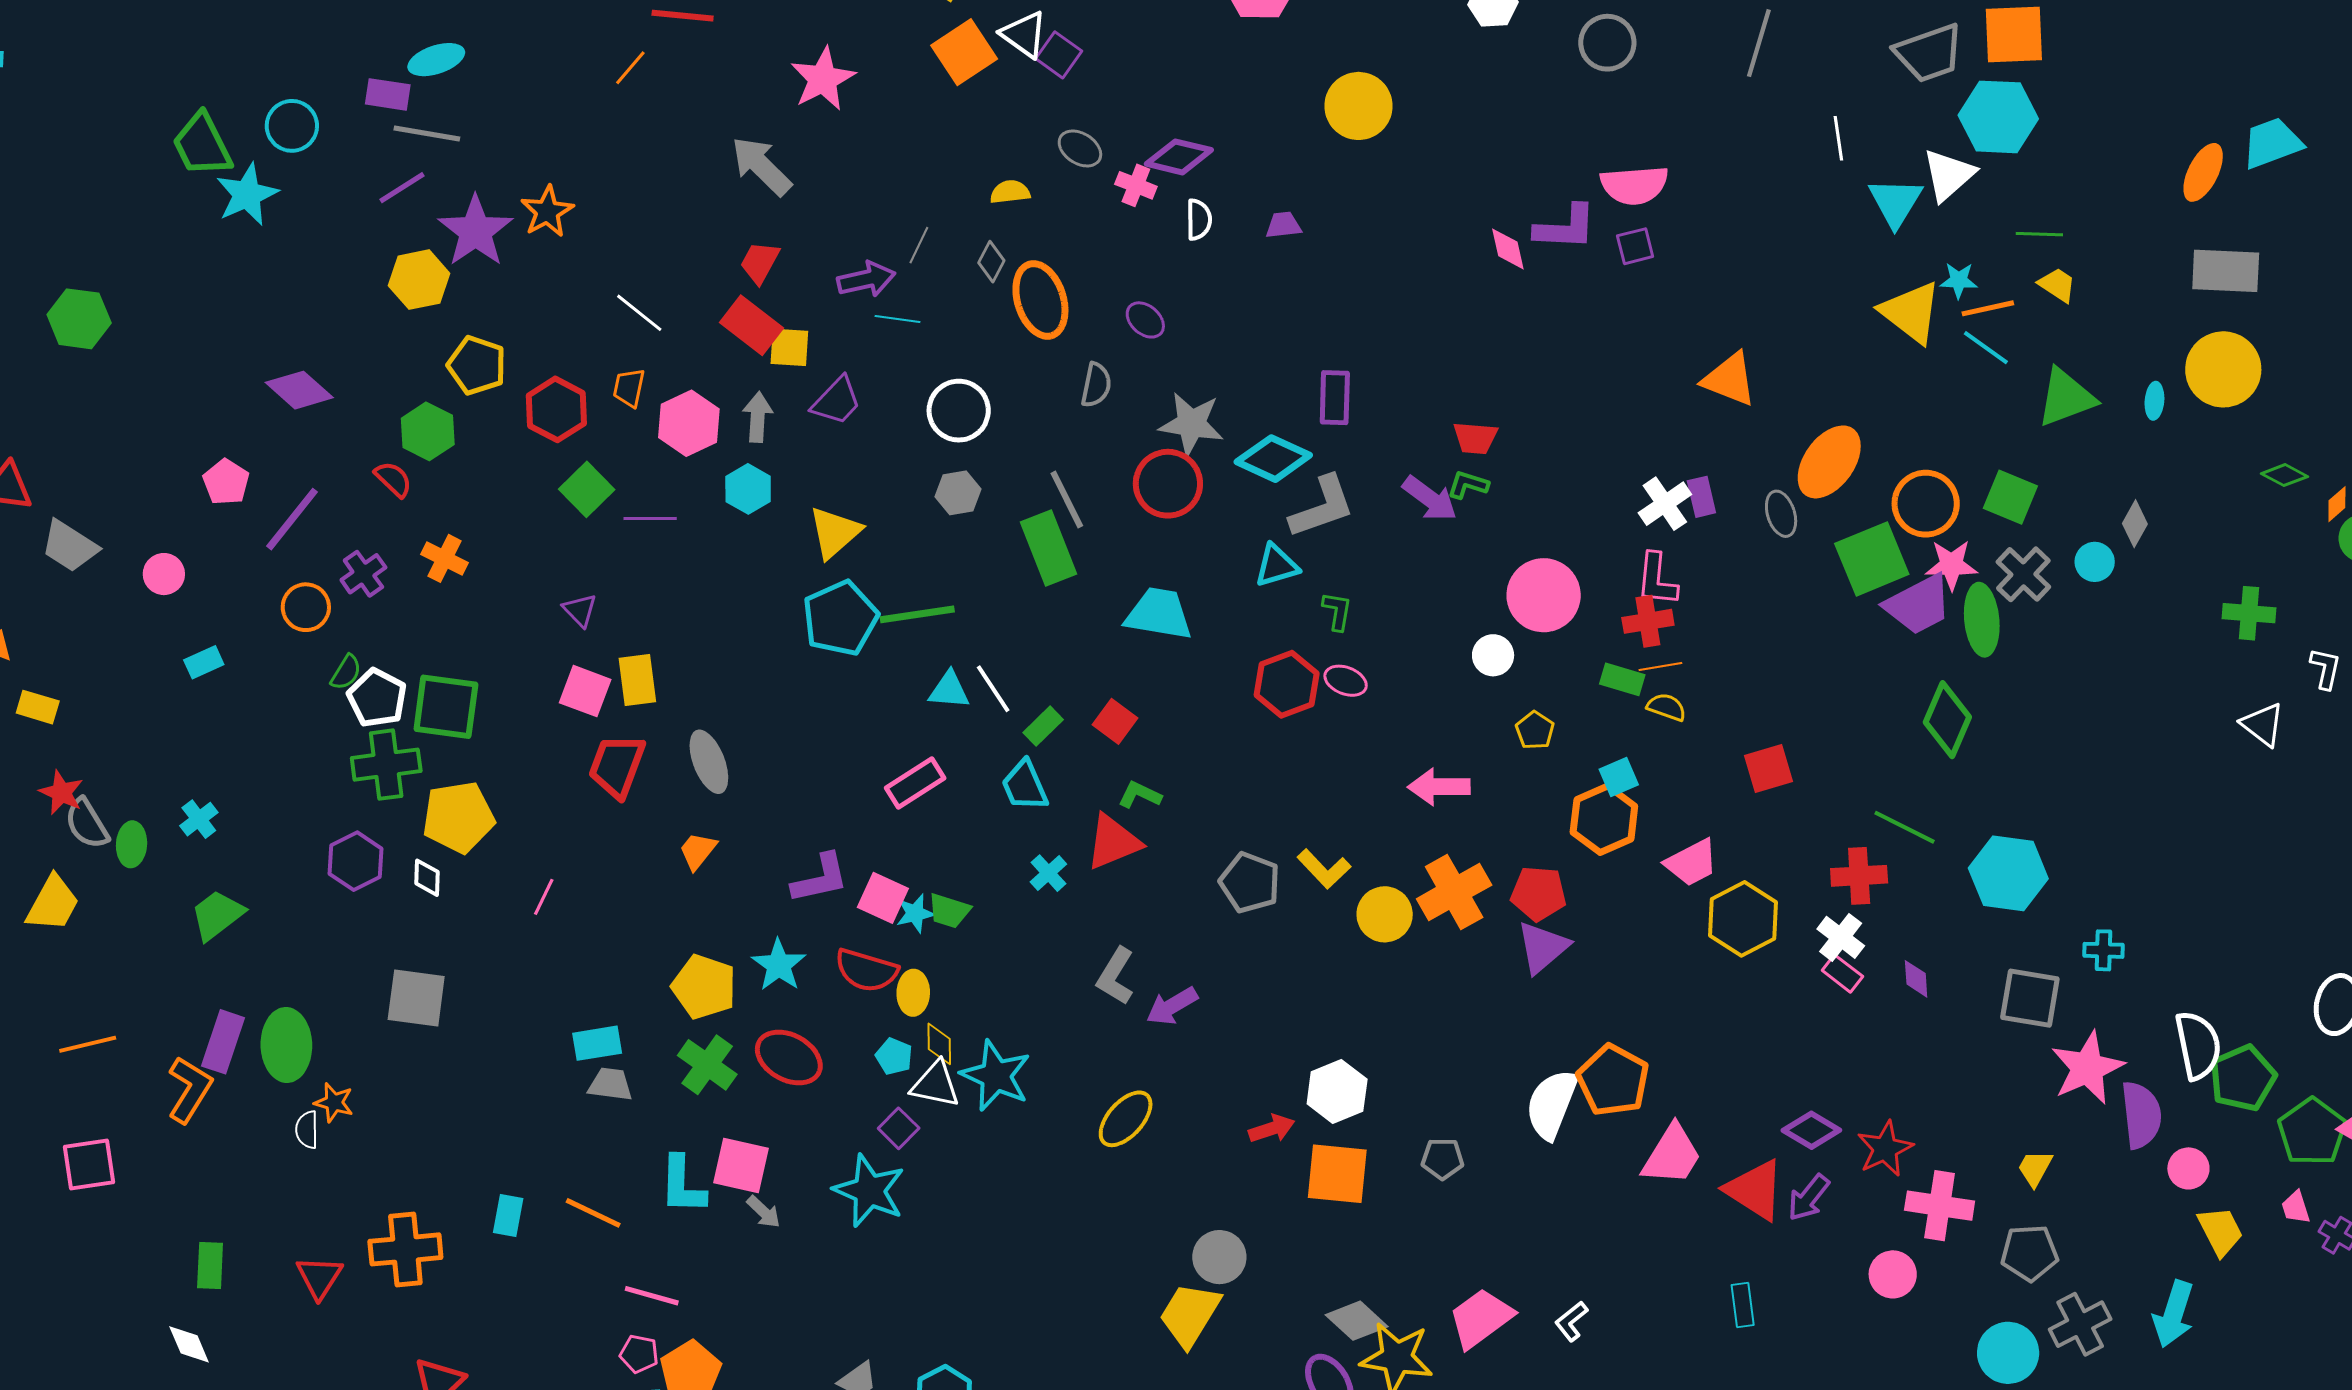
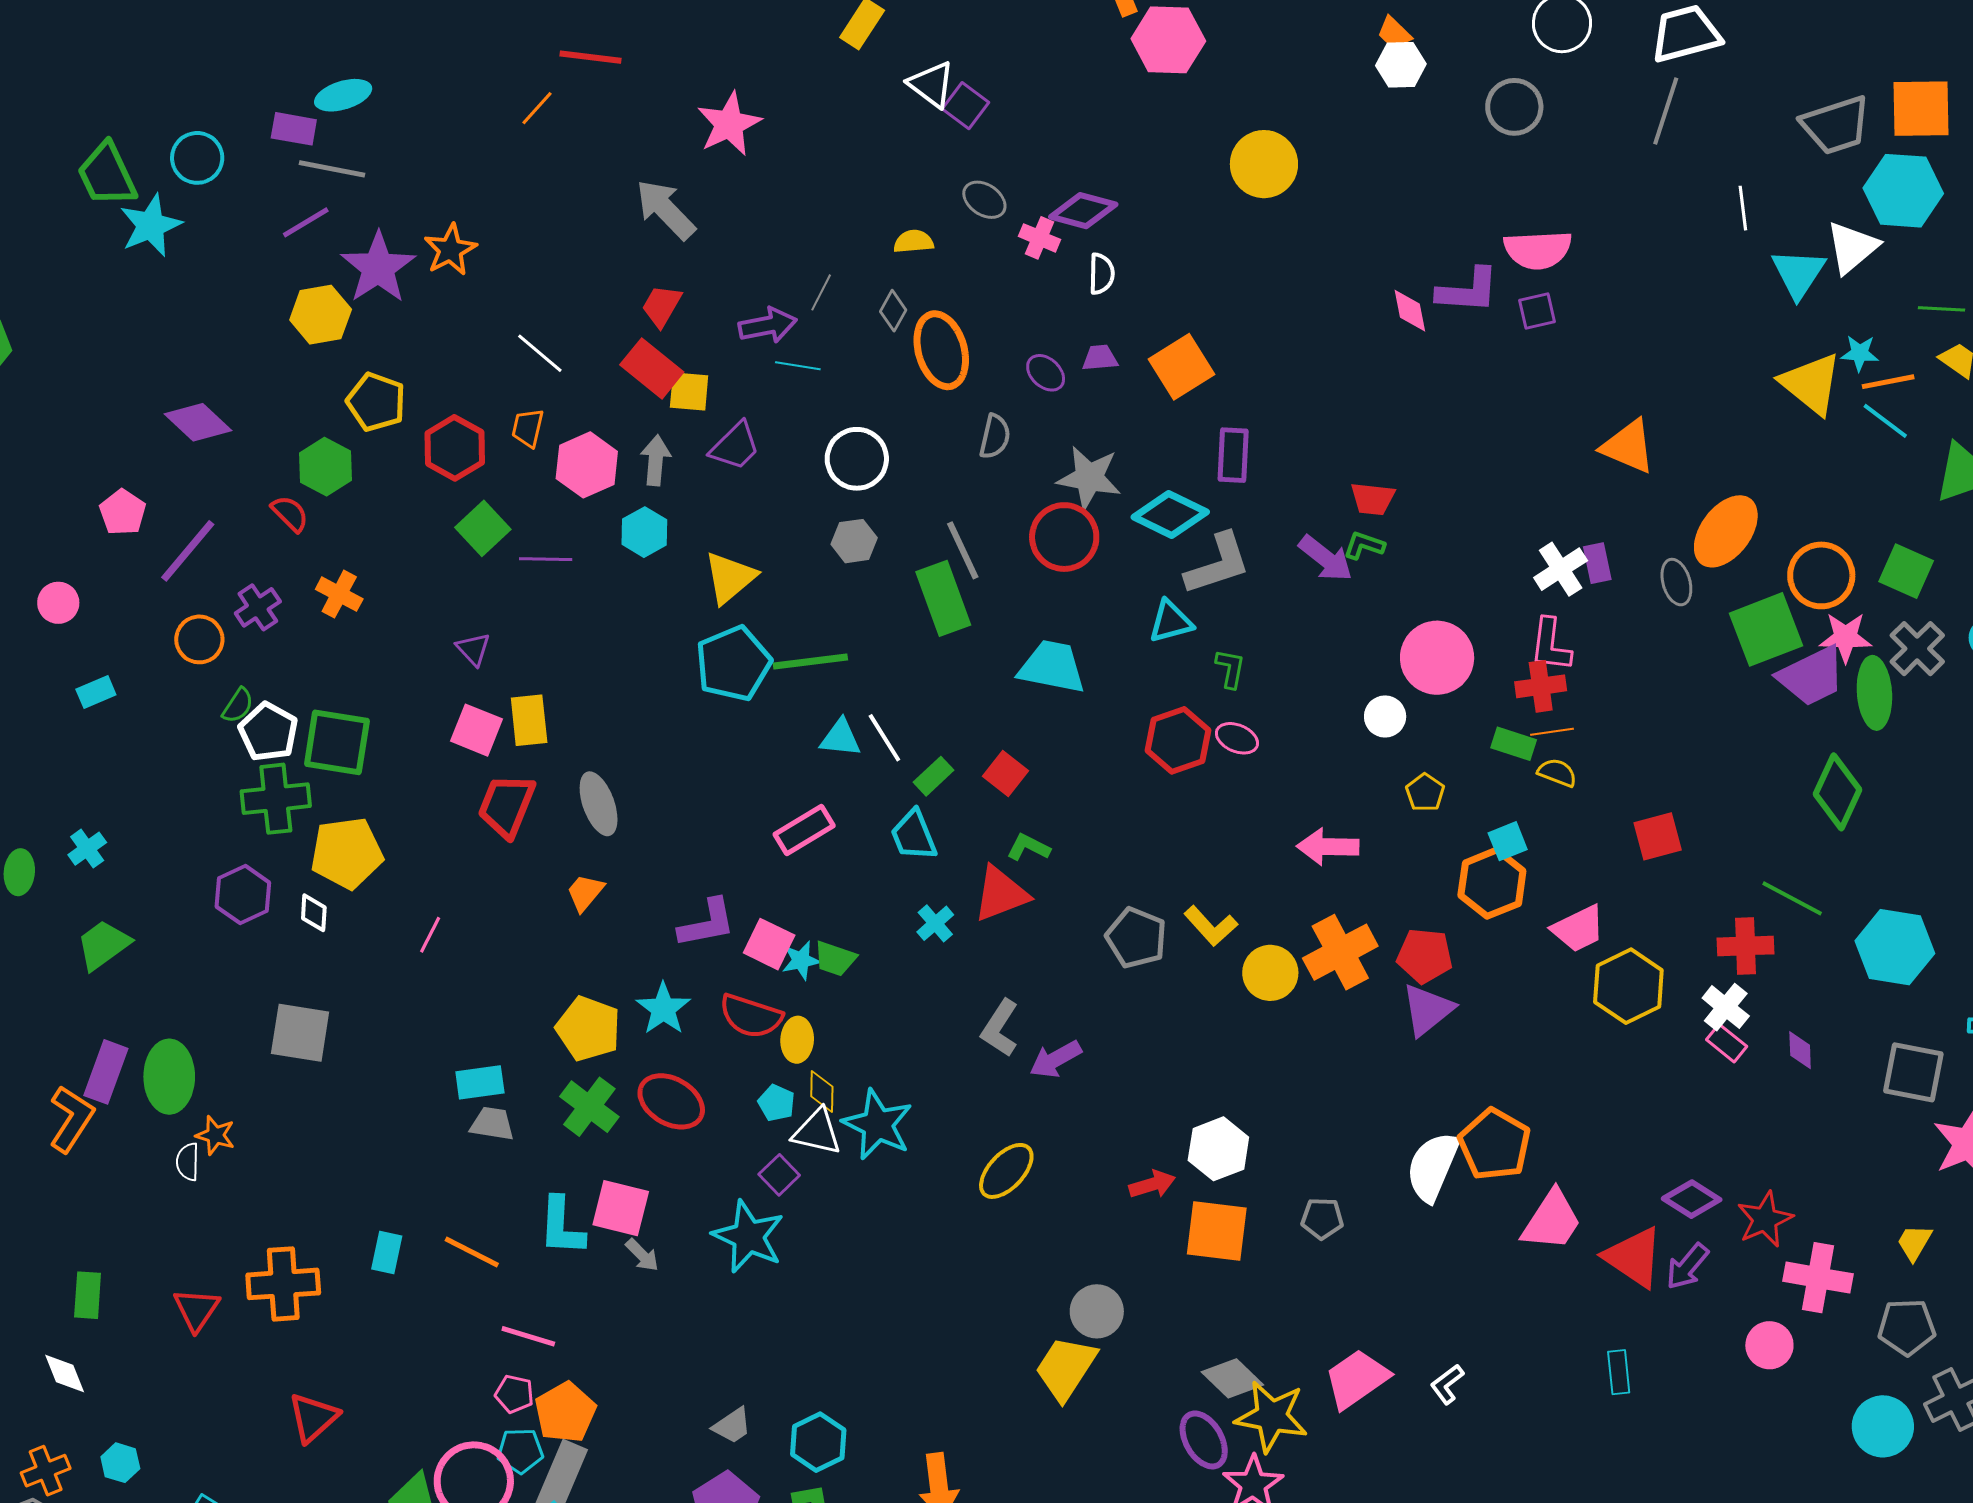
orange square: (964, 52) -> (1181, 367), moved
purple trapezoid: (1283, 225) -> (1100, 358), moved

